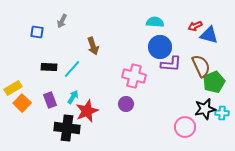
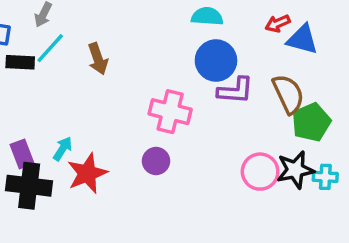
black rectangle: (49, 67) -> (20, 62), moved
cyan line: (72, 69) -> (50, 48), moved
pink circle: (185, 127) -> (260, 172), moved
black cross: (67, 128) -> (29, 186), moved

